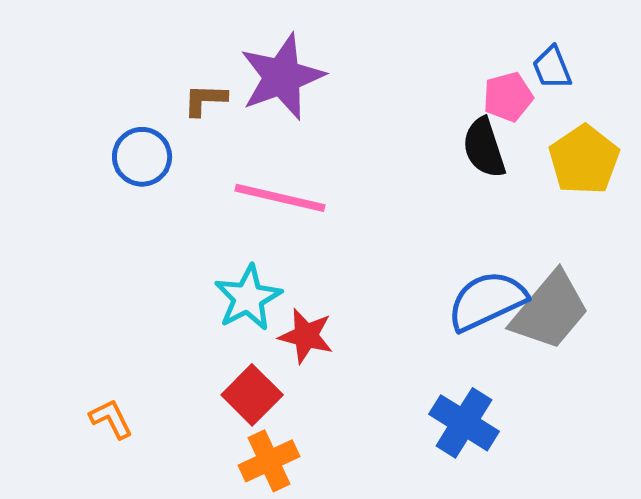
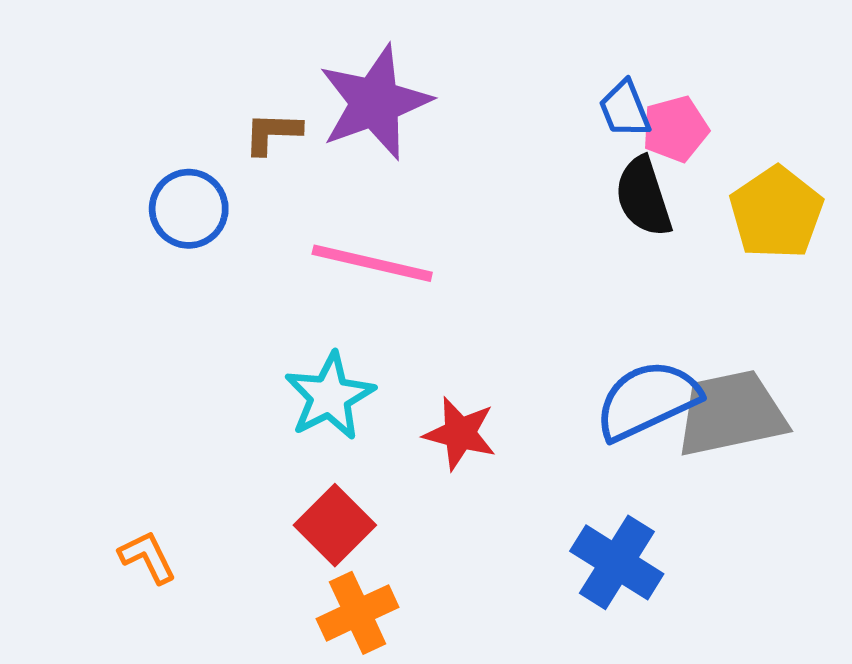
blue trapezoid: (552, 68) -> (625, 109), moved
gray trapezoid: (550, 311) -> (731, 414), turned -142
red star: (306, 336) -> (460, 433), moved

